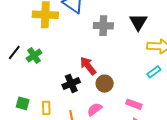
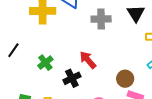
green cross: (34, 56) -> (45, 63), moved
brown circle: (105, 84) -> (125, 79), moved

